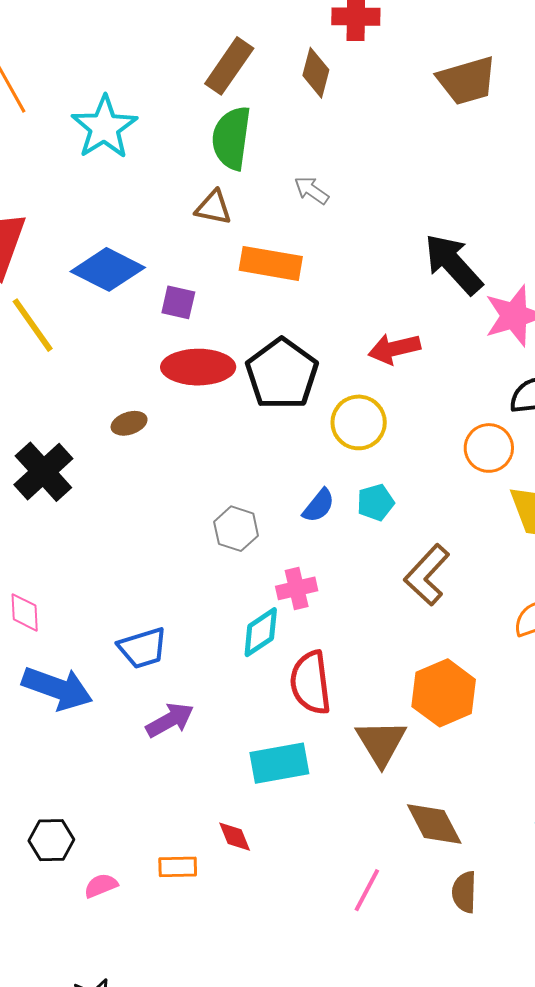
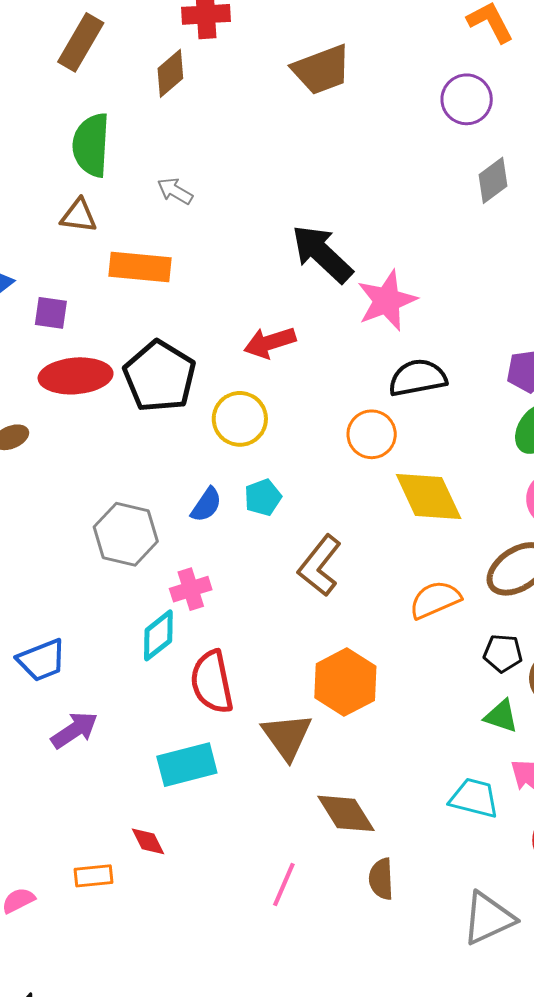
brown rectangle: (229, 66) -> (81, 42), moved
brown diamond: (316, 73) -> (170, 73), turned 39
gray hexagon: (236, 529) -> (126, 534), size x1.4

